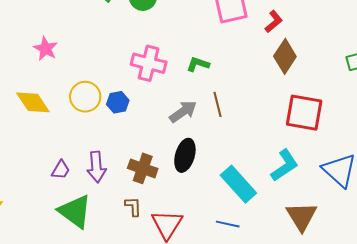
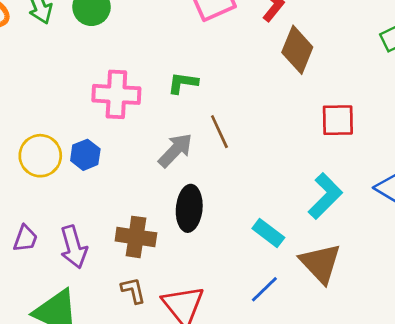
red square: (304, 113) -> (338, 120), size x0.7
purple trapezoid: (61, 170) -> (25, 238), moved
cyan rectangle: (238, 184) -> (268, 233), size x0.6
brown triangle: (302, 216) -> (320, 263), moved
blue line: (228, 224) -> (264, 289), turned -45

